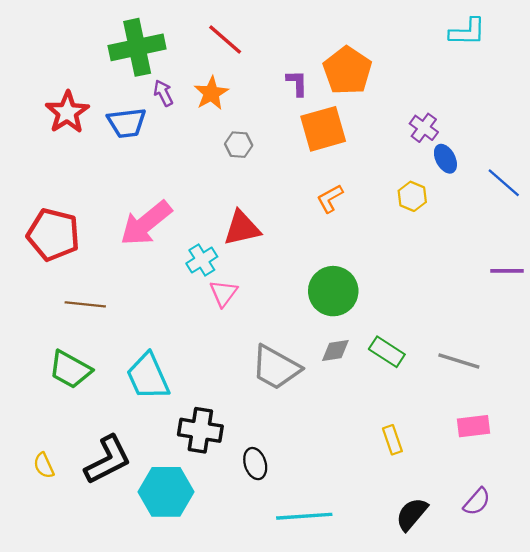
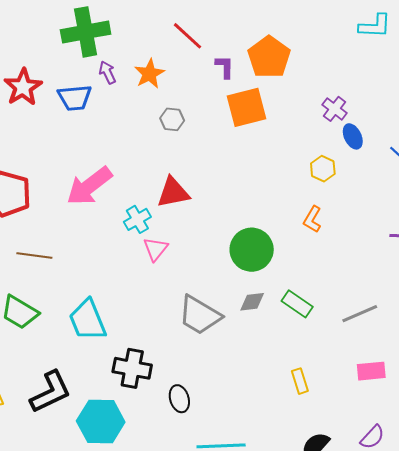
red line: (225, 39) -> (187, 36), moved
orange L-shape: (330, 199) -> (312, 219), moved, turned -32
gray line: (459, 361) -> (360, 314), turned -42

